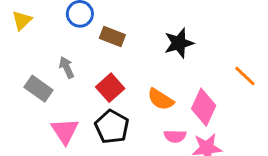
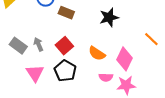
gray arrow: (67, 67) -> (38, 44), moved

